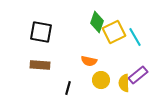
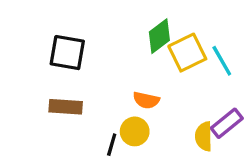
green diamond: (97, 22) -> (159, 36), turned 35
yellow circle: (101, 80) -> (135, 131), moved

